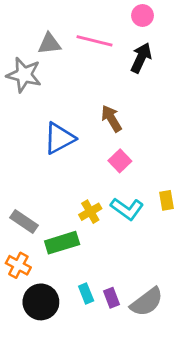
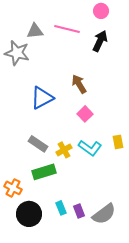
gray rectangle: (24, 222) -> (38, 144), moved

